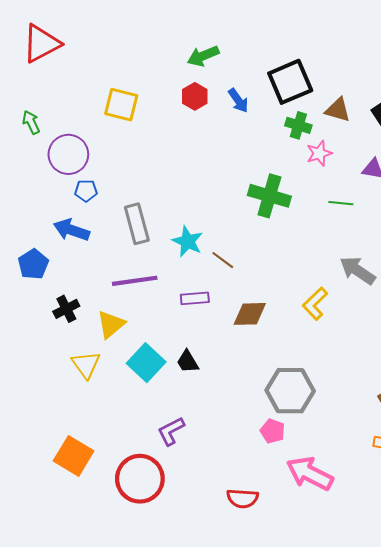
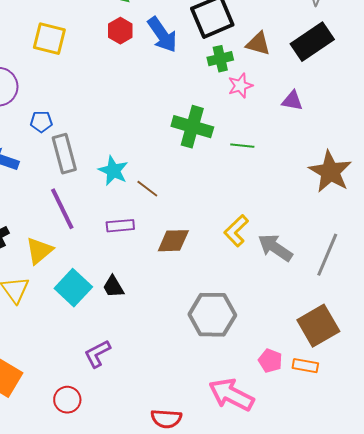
blue arrow: (238, 101) -> (162, 35), size x1.5
green cross: (298, 125) -> (220, 59), turned -30
blue pentagon: (86, 191) -> (41, 122), moved
green line: (341, 203) -> (242, 146), moved
gray arrow: (357, 270) -> (275, 248), moved
purple line: (135, 281) -> (62, 209), turned 72
pink pentagon: (273, 431) -> (270, 361), moved
red circle: (140, 479) -> (67, 400), size x0.6

